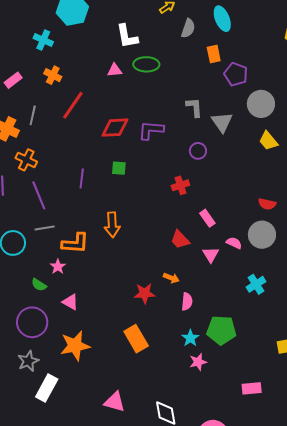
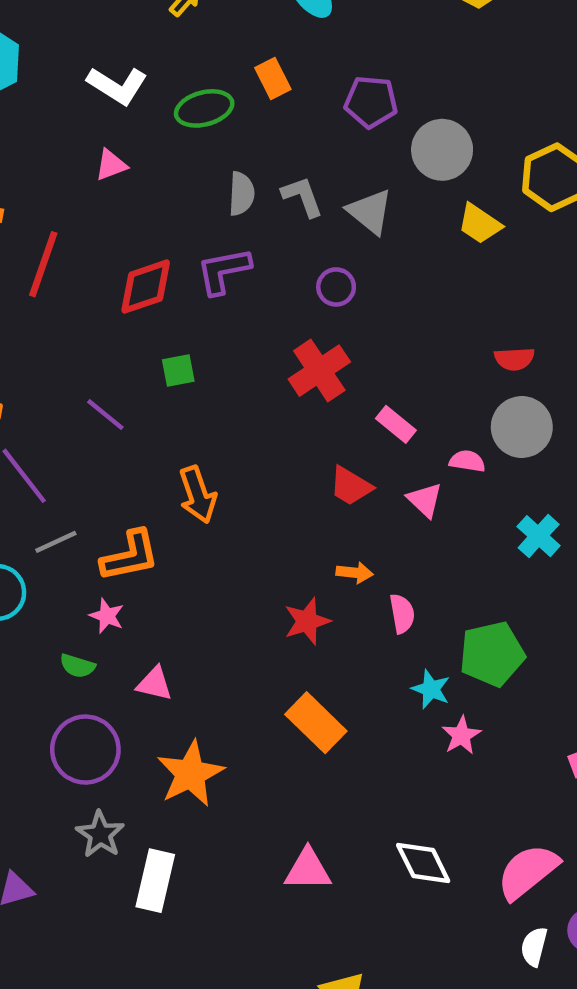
gray semicircle: (188, 28) -> (241, 194), moved
white L-shape: (127, 36) -> (117, 86), turned -32
orange rectangle: (214, 54) -> (273, 79), moved
green ellipse: (146, 64) -> (204, 108), moved
purple line: (82, 178) -> (105, 415), turned -42
red cross: (180, 185) -> (319, 371), size x1.5

